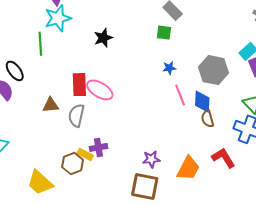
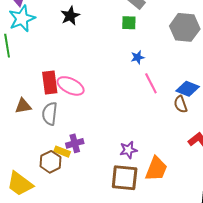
black star: (103, 38) -> (70, 16), moved
gray hexagon: (213, 70) -> (185, 27), moved
blue diamond: (202, 102) -> (188, 89), moved, turned -65
orange trapezoid: (188, 168) -> (156, 169), moved

